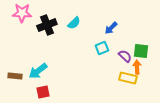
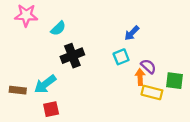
cyan semicircle: (74, 23) -> (58, 28), moved
black cross: (47, 25) -> (72, 56), moved
green square: (141, 51) -> (175, 81), moved
orange arrow: (137, 67) -> (140, 77), moved

